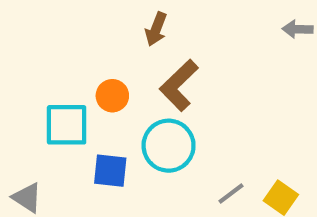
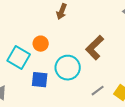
brown L-shape: (179, 85) -> (95, 48), moved
cyan square: (67, 125) -> (19, 58), turned 30

